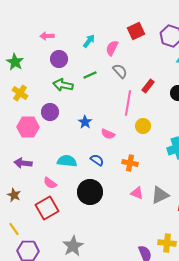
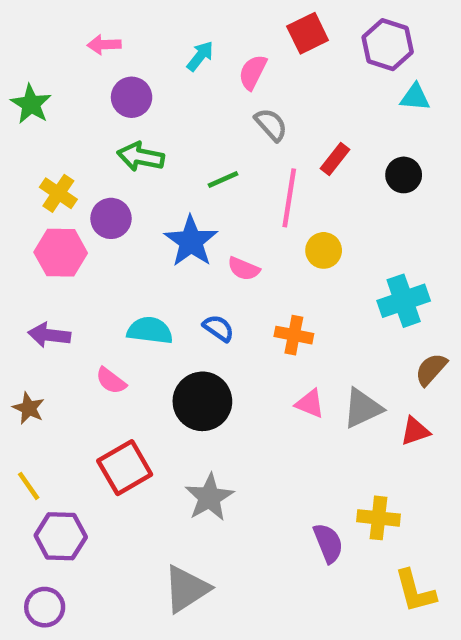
green line: (90, 75) -> (223, 180), moved
yellow cross: (20, 93) -> (58, 193), moved
blue star: (85, 122) -> (191, 241), size x1.6
red square: (47, 208) -> (125, 468), moved
gray star: (73, 246) -> (209, 497), moved

